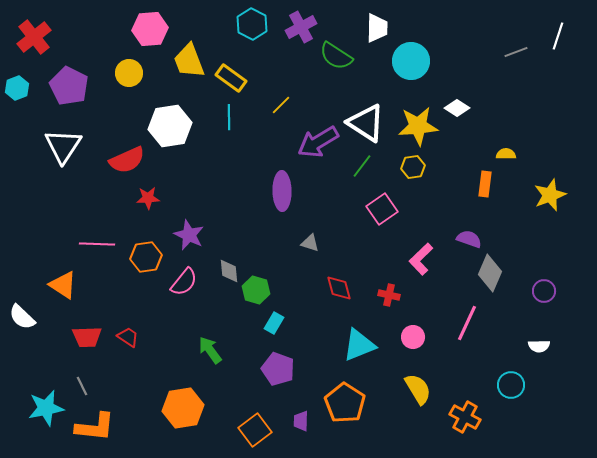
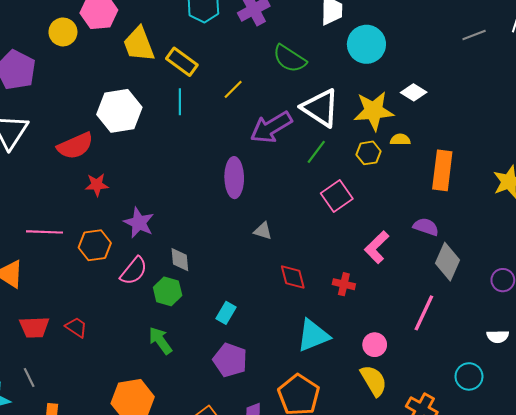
green semicircle: (336, 56) -> (290, 59), moved
yellow circle: (129, 73) -> (63, 32), moved
yellow semicircle: (506, 154) -> (400, 140), moved
orange rectangle: (485, 184) -> (442, 170), size x1.5
green hexagon: (256, 290) -> (168, 291), moved
pink circle: (413, 337) -> (375, 345), moved

